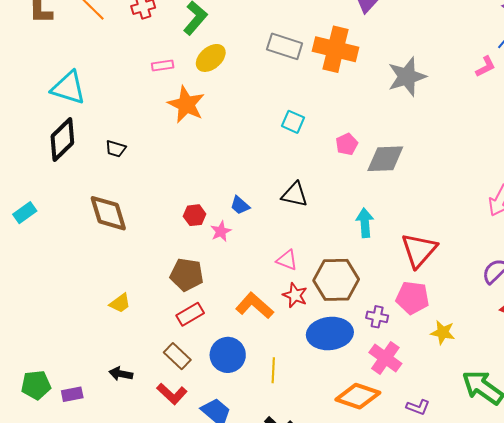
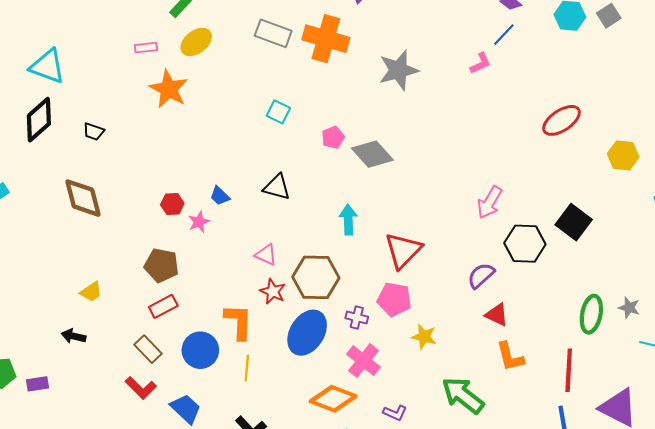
gray diamond: (385, 159) -> (372, 154), turned 48
orange L-shape: (255, 306) -> (239, 322), moved, turned 48
blue ellipse: (330, 333) -> (307, 333), turned -54
black arrow: (121, 374) -> (74, 336), moved

